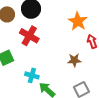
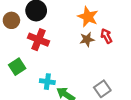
brown star: (74, 60) -> (87, 39), moved

